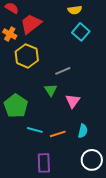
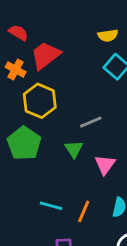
green pentagon: (16, 106) -> (24, 143), moved
orange line: (58, 134) -> (84, 211), turned -49

